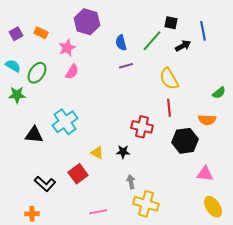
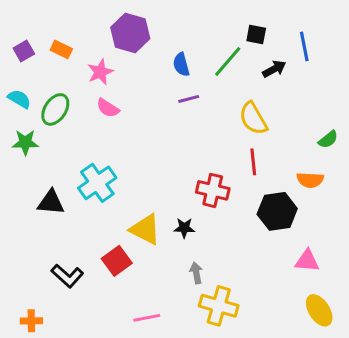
pink semicircle: (72, 72) -> (108, 108), turned 91
yellow triangle: (97, 153) -> (145, 229), size x1.6
orange cross: (32, 214) -> (31, 321), moved

